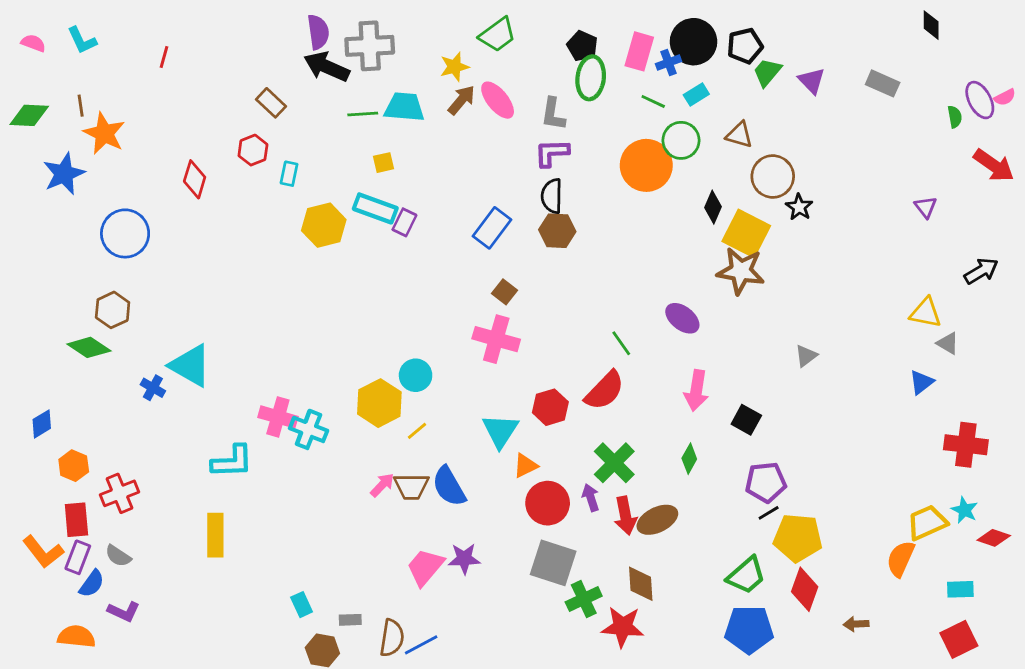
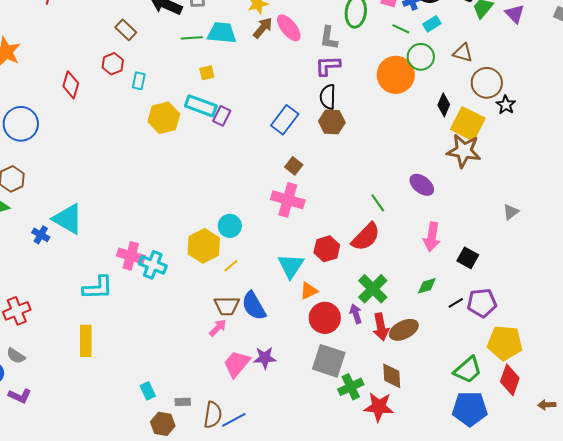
green diamond: (689, 459) -> (427, 286), turned 45
pink arrow: (382, 485) -> (218, 328), moved
black line: (769, 513) -> (456, 303), moved

